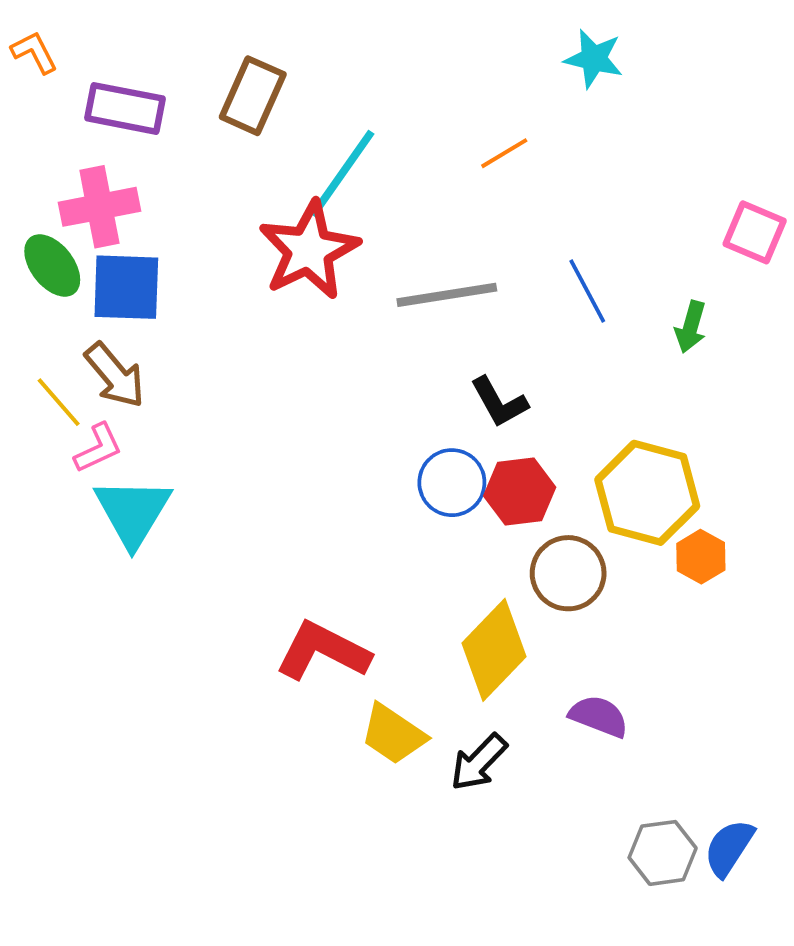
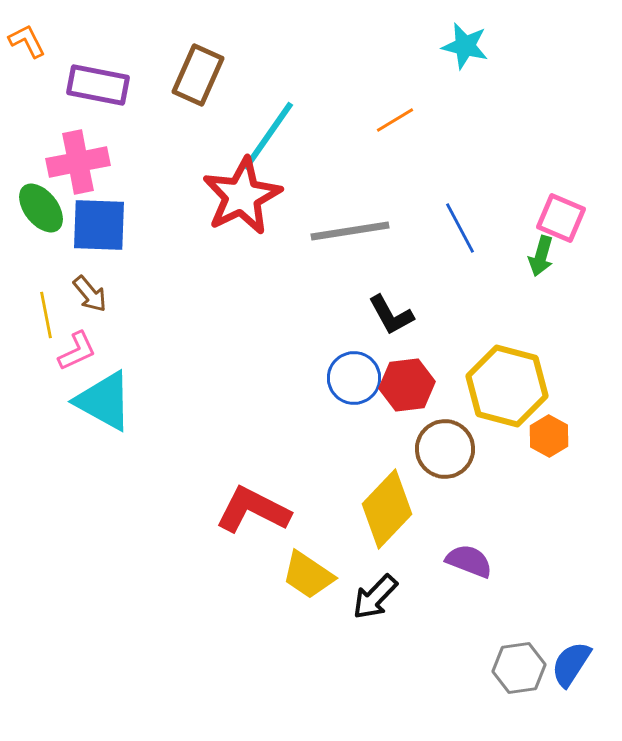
pink square: (755, 232) -> (561, 218), moved
brown arrow: (115, 375) -> (90, 294), size x0.7
yellow line: (59, 402) -> (46, 315), turned 30
cyan triangle: (133, 512) -> (104, 401), turned -32

